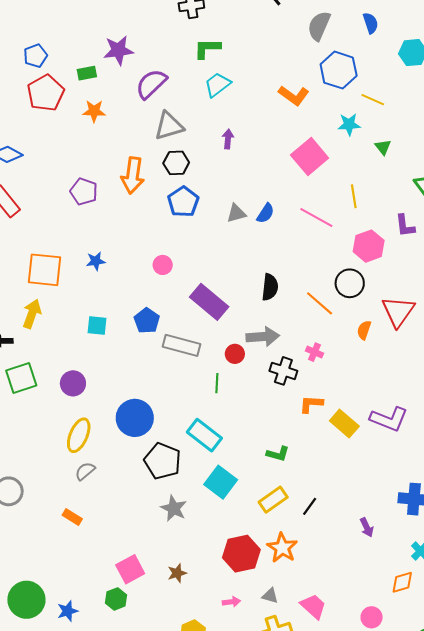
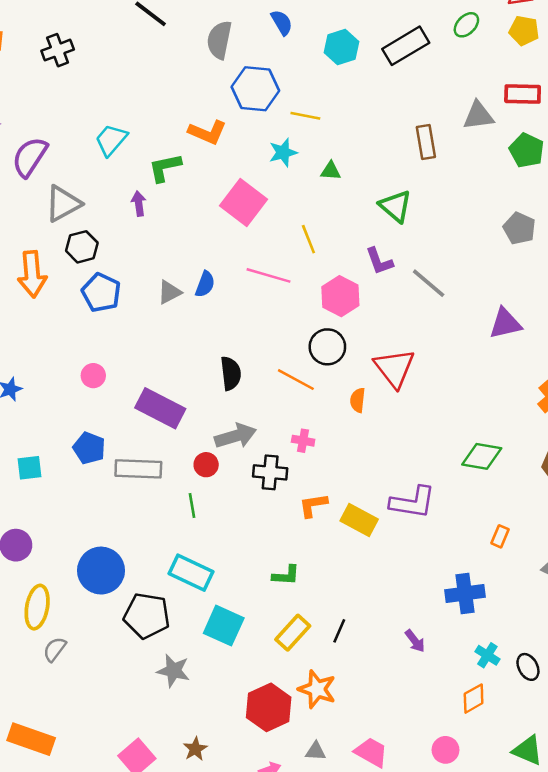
green L-shape: (207, 48) -> (165, 168), moved
green triangle: (383, 147) -> (331, 171), turned -36
orange rectangle: (72, 517) -> (31, 739), moved, size x1.8

